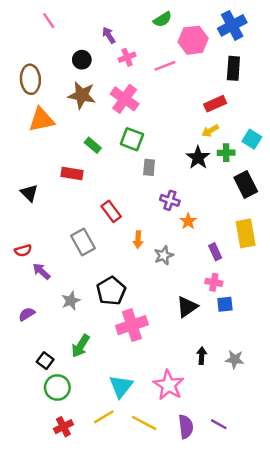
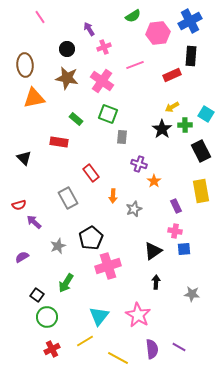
pink line: (165, 66) -> (135, 65), moved
red rectangle: (215, 104) -> (172, 75), moved
black arrow: (202, 356) -> (156, 282), moved
yellow line: (144, 423) -> (118, 358), moved

